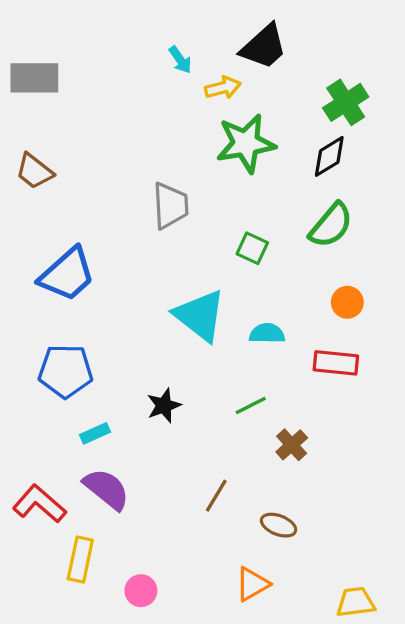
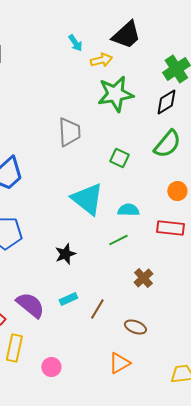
green line: (251, 406) -> (118, 240), moved
cyan rectangle: (95, 433) -> (68, 299), moved

